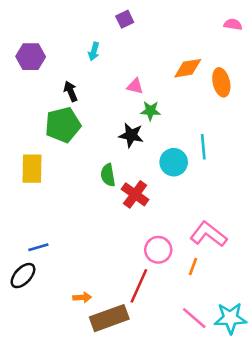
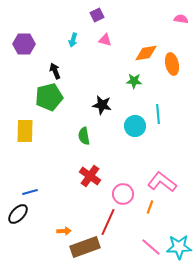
pink triangle: (135, 86) -> (105, 40), moved
green star: (150, 111) -> (134, 81), moved
red cross: (135, 194) -> (90, 176), moved

